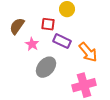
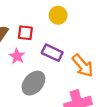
red square: (48, 24) -> (25, 33), moved

